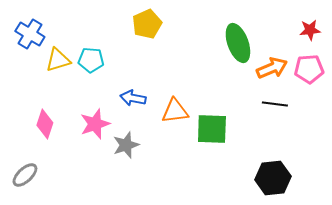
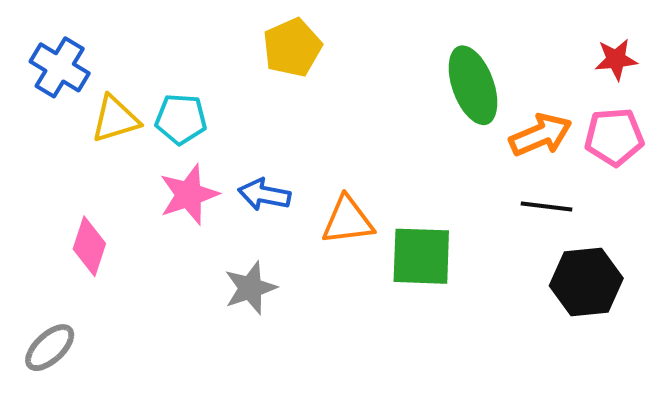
pink star: (95, 124) -> (189, 195), moved
black hexagon: (273, 178) -> (586, 282), moved

